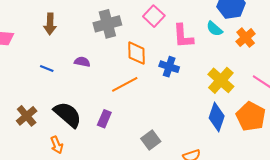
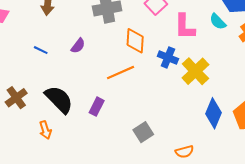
purple semicircle: (82, 62) -> (78, 46), turned 112
yellow cross: (221, 80) -> (195, 71), moved

